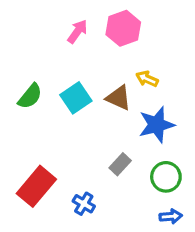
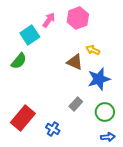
cyan square: (76, 98) -> (30, 35), moved

